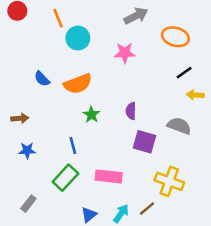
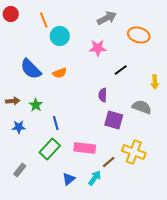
black line: (184, 73) -> (121, 70), moved
blue semicircle: (42, 79) -> (31, 69), size x1.6
orange semicircle: (78, 84) -> (60, 73), size x0.6
yellow arrow: (195, 95) -> (155, 82), turned -96
green star: (91, 115) -> (36, 105), moved
brown line: (147, 209) -> (109, 162), moved

